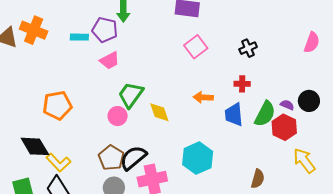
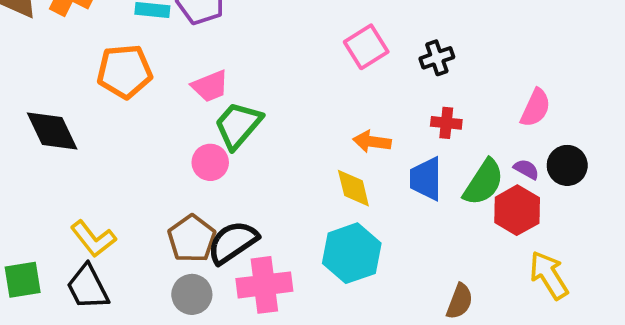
pink semicircle: (312, 42) -> (536, 108), moved
black cross: (248, 48) -> (437, 58), moved
pink trapezoid: (110, 60) -> (210, 86), moved
orange pentagon: (57, 105) -> (125, 71), moved
yellow diamond: (159, 112) -> (353, 188), moved
black diamond: (35, 146) -> (52, 131), moved

